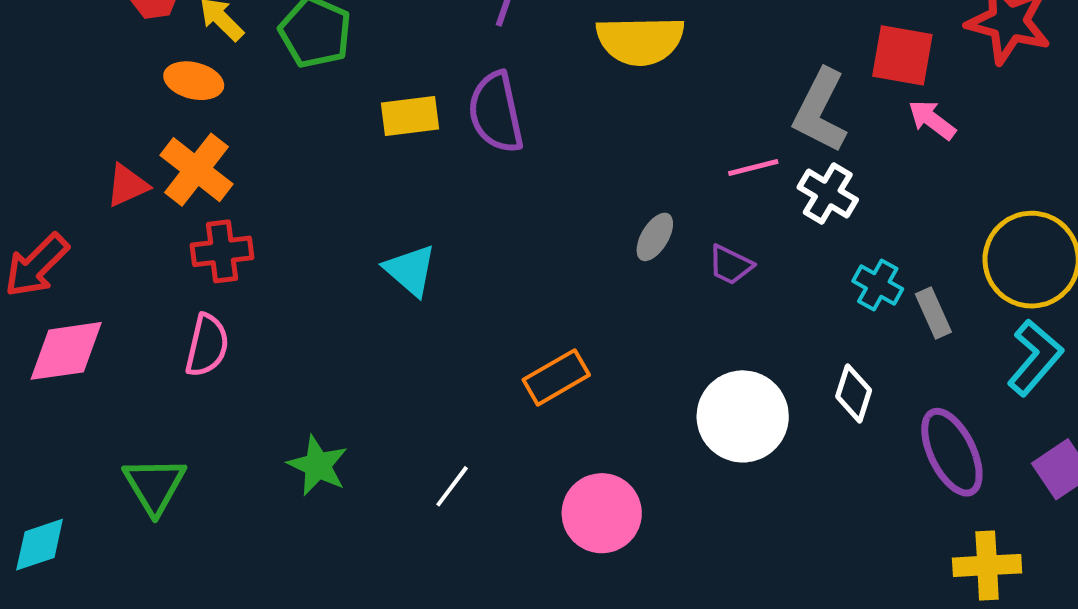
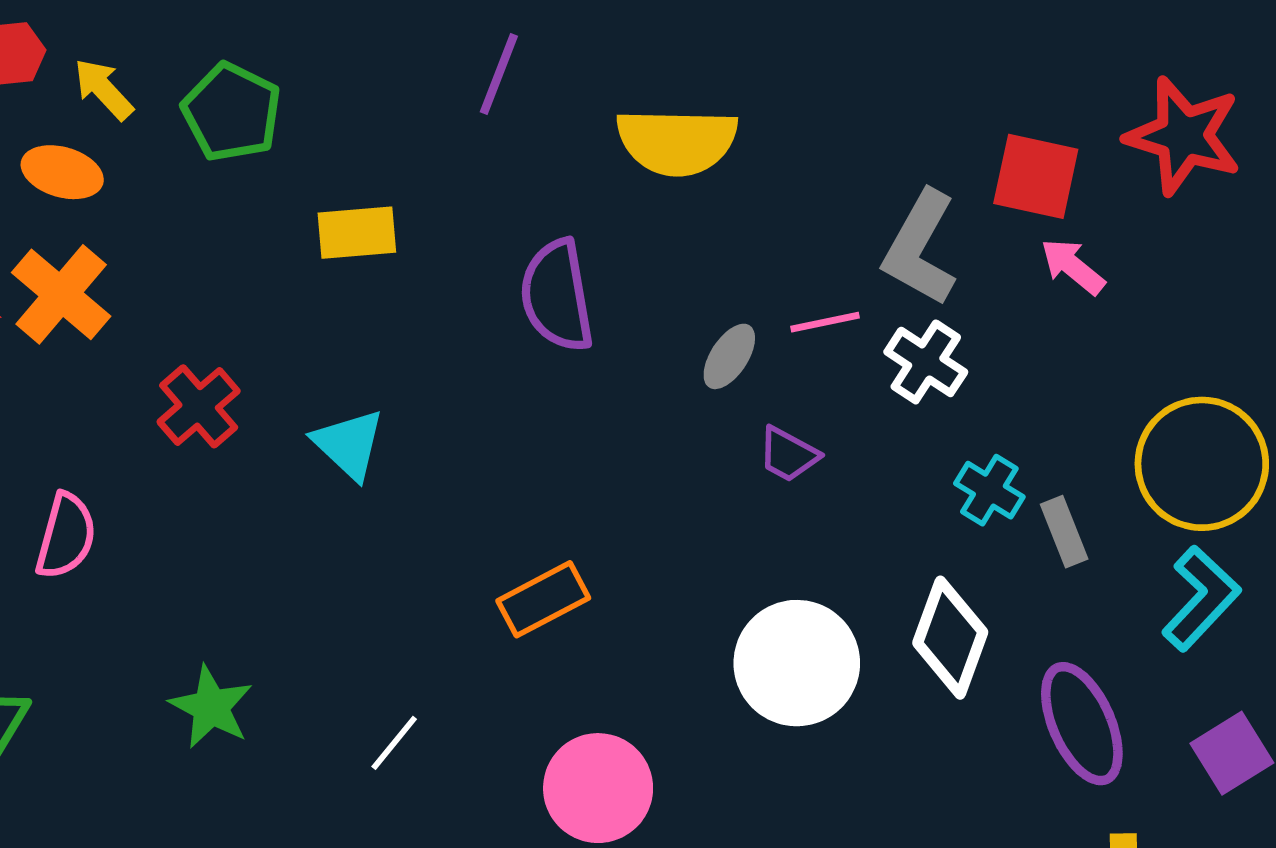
purple semicircle: (496, 112) -> (557, 296), moved
gray ellipse: (655, 237) -> (729, 356), moved
red cross: (222, 251) -> (199, 406), moved, turned -36
white diamond: (854, 393) -> (950, 638), size x1.5

